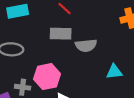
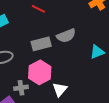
gray rectangle: (61, 34) -> (41, 44), moved

